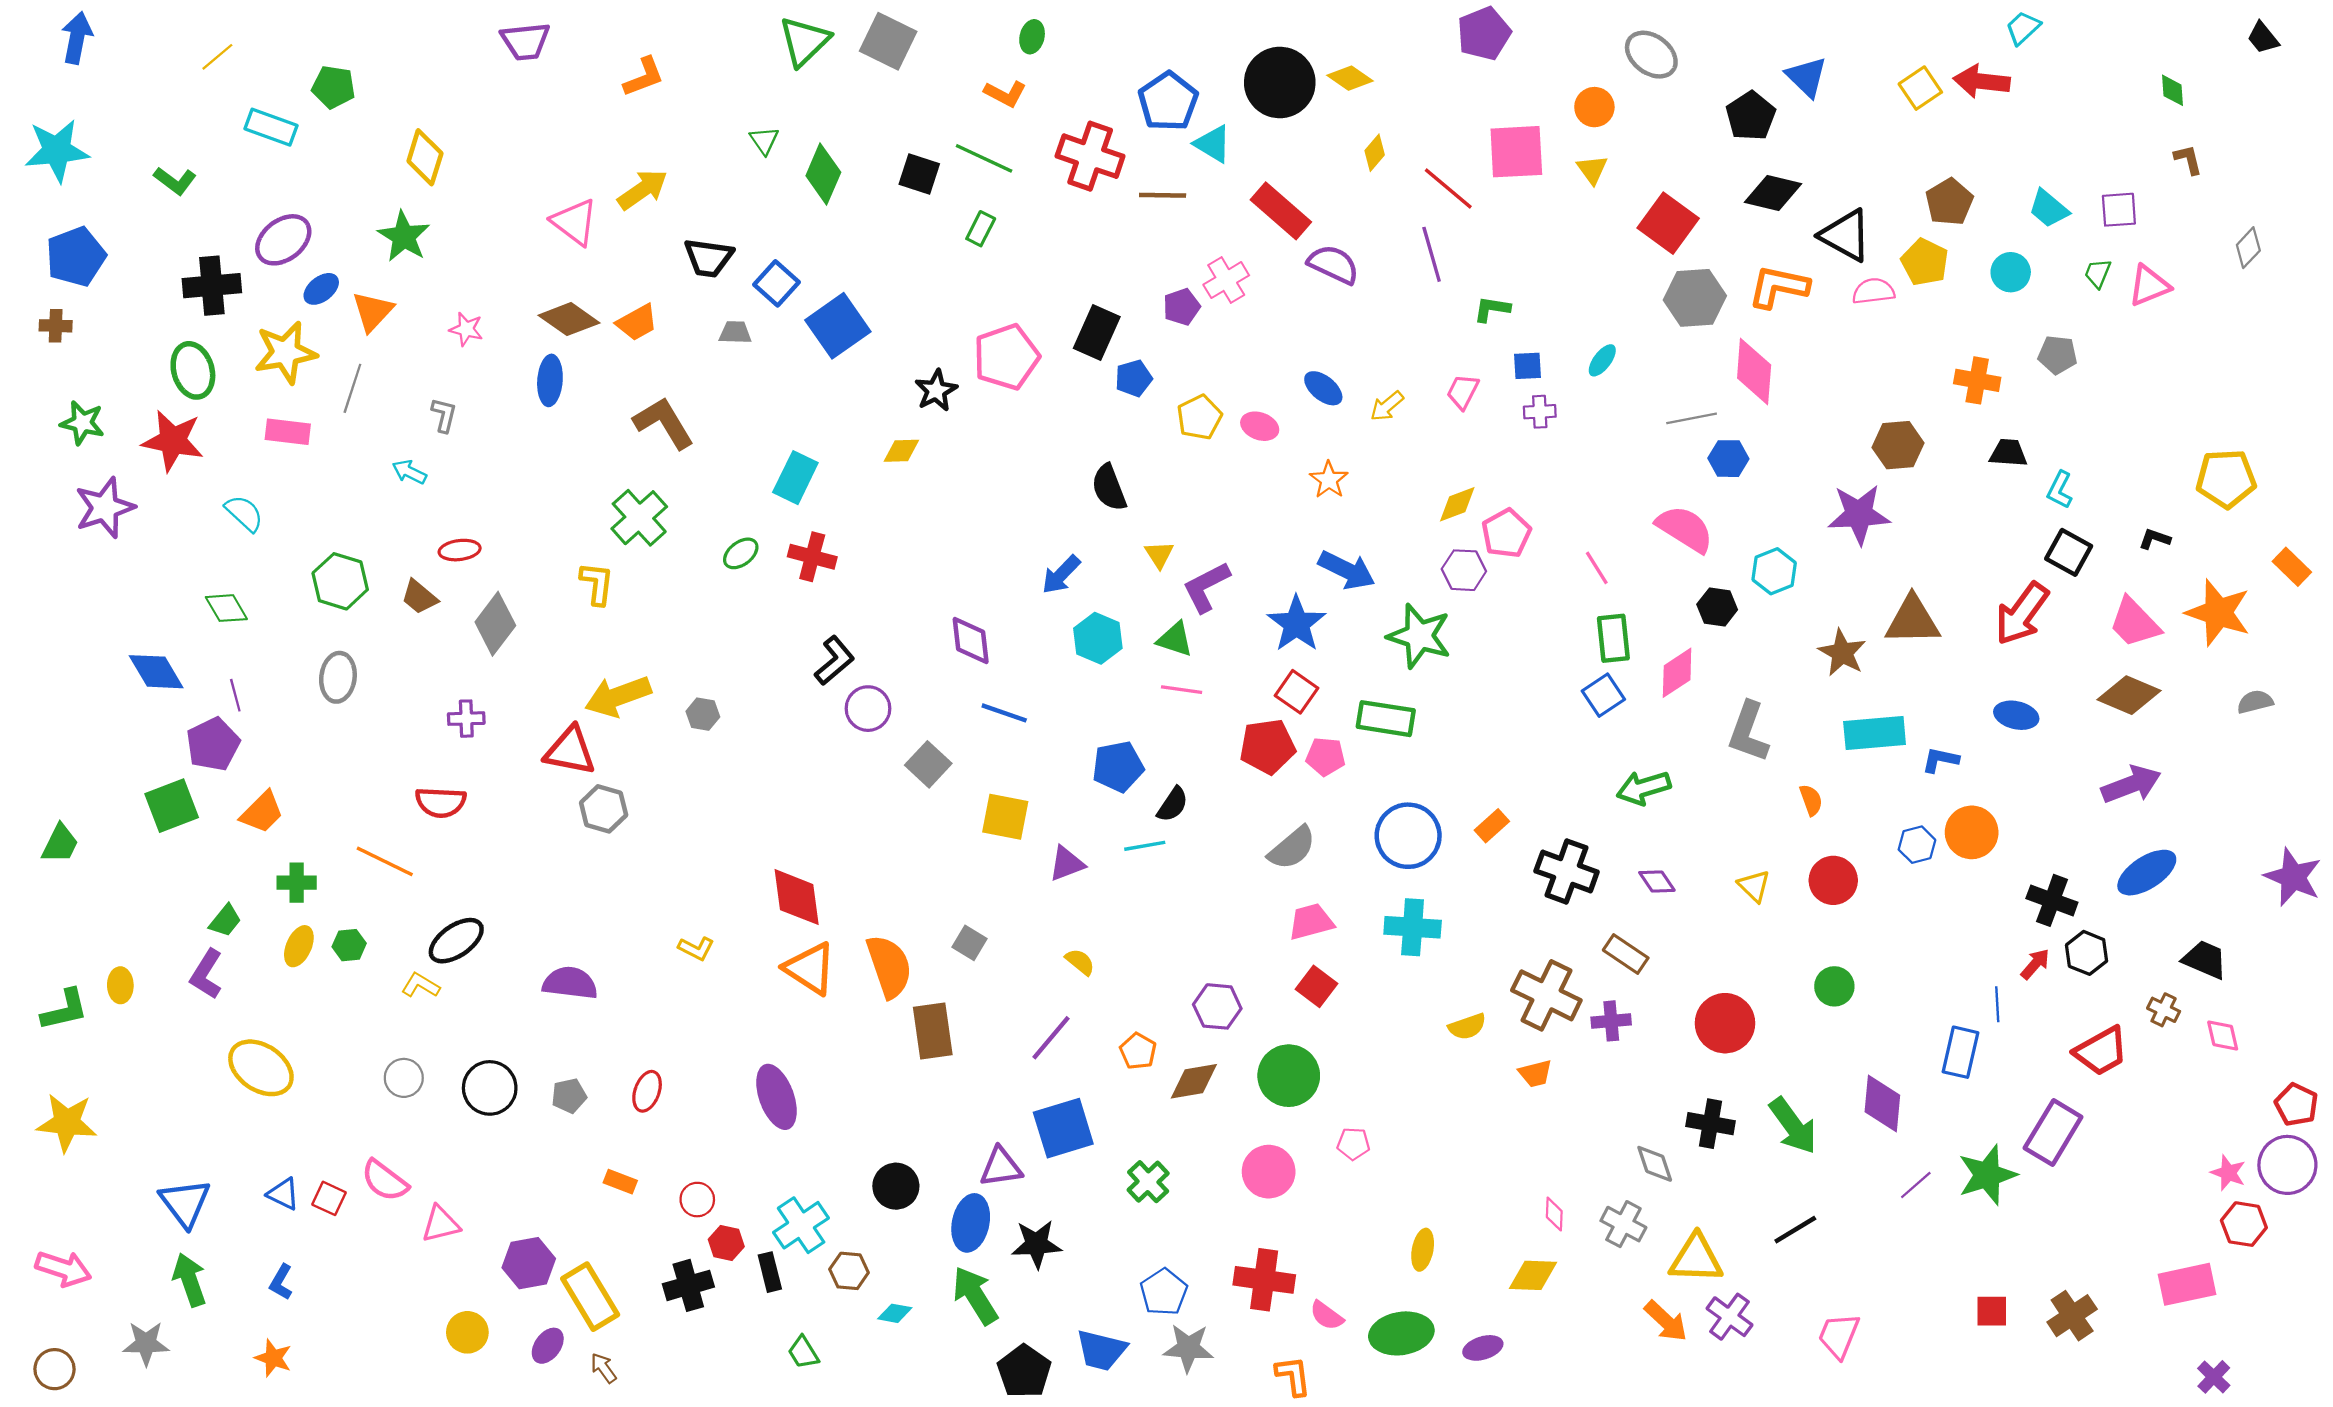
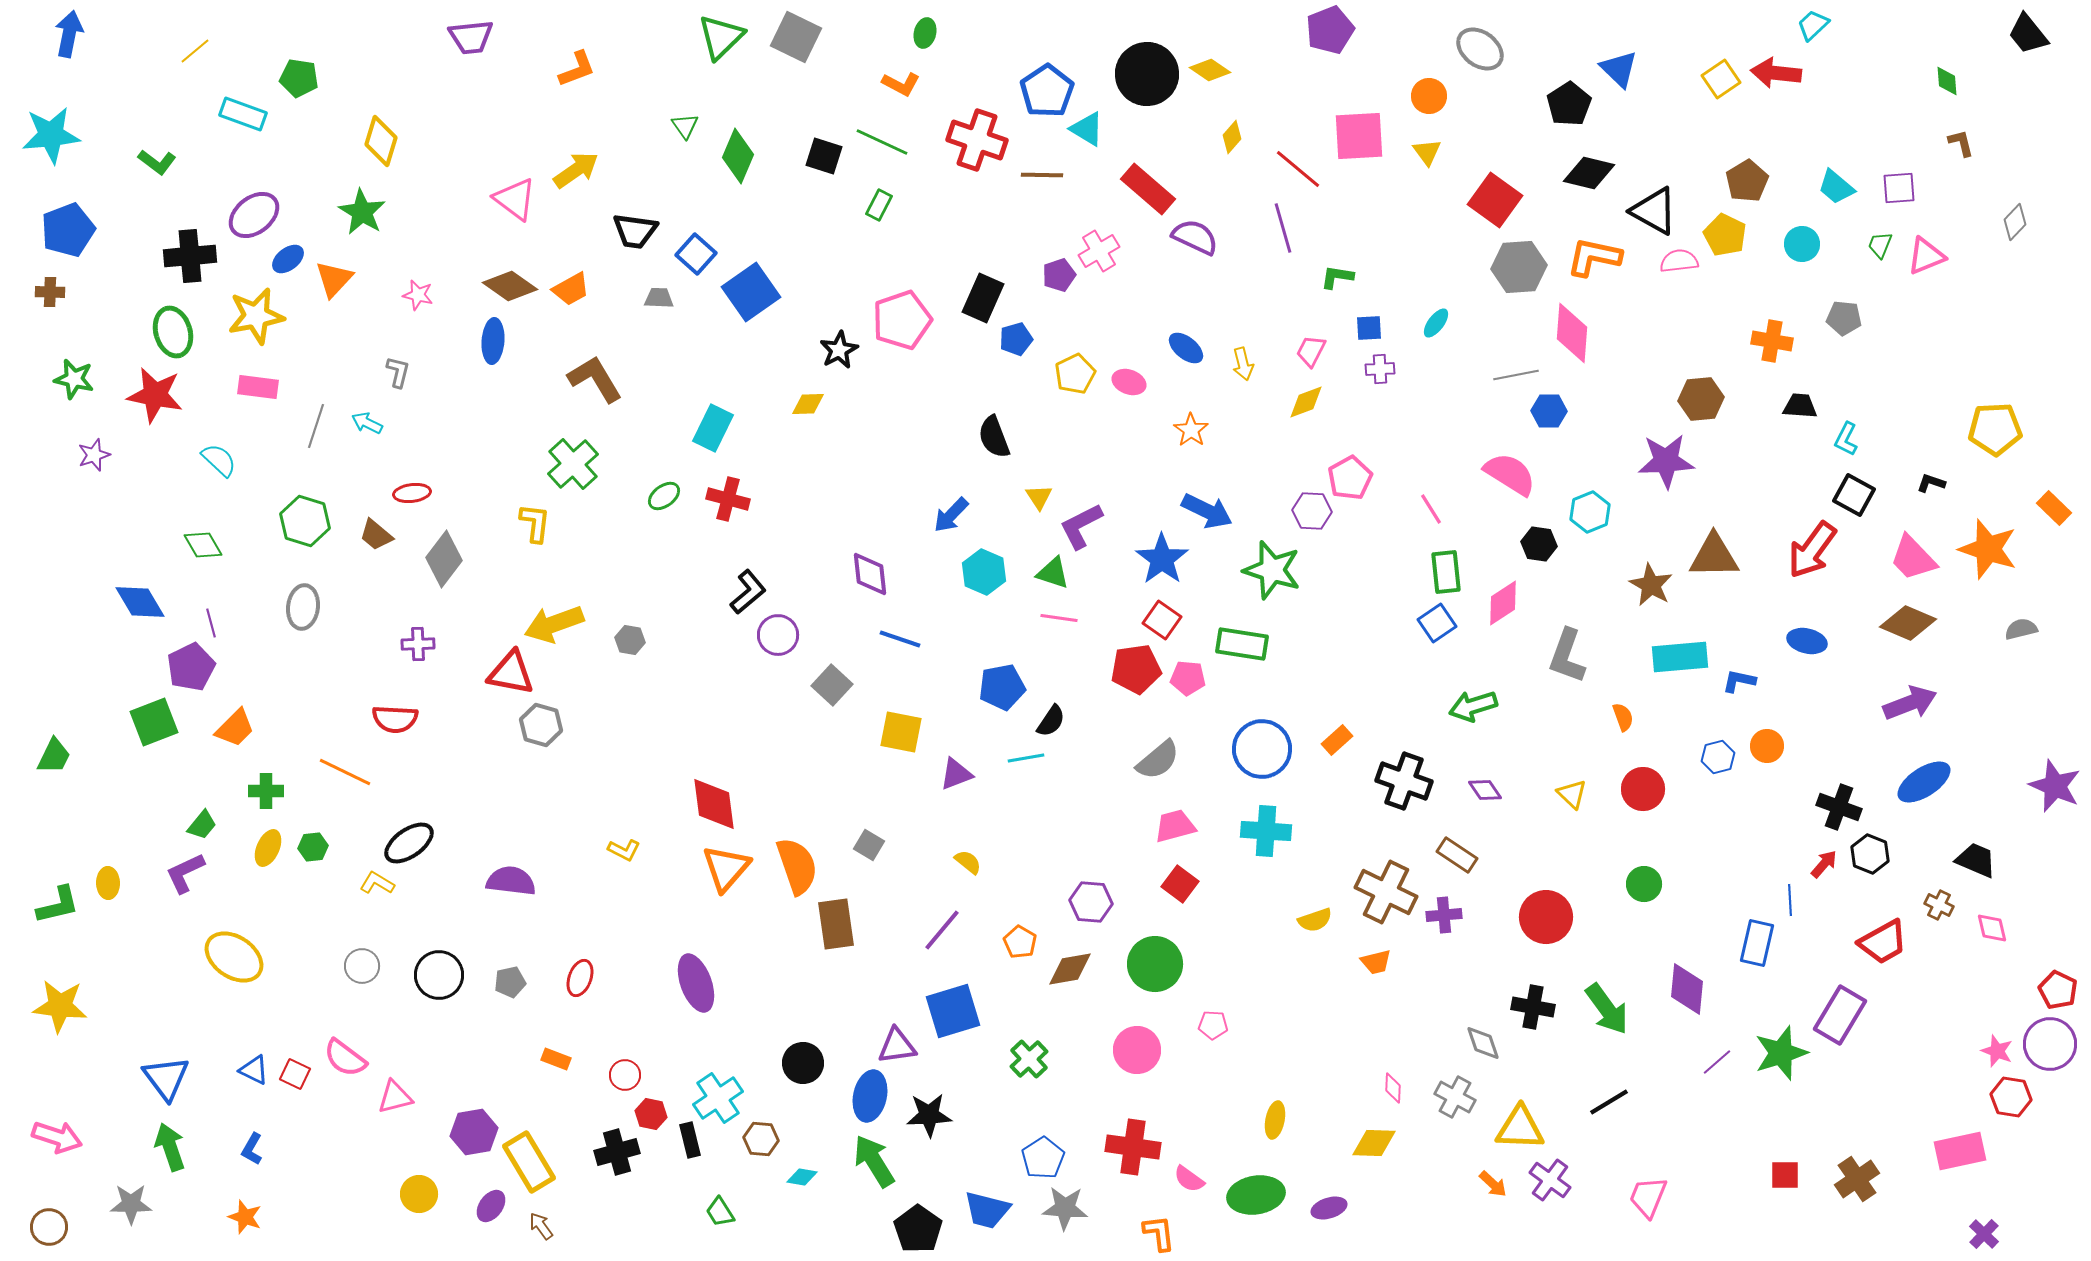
black trapezoid: (2263, 38) -> (2028, 34), size x1.4
gray line: (352, 388) -> (316, 426), moved
yellow arrow: (1387, 406) -> (1243, 364), turned -64
yellow diamond: (1457, 504) -> (1306, 402), moved
purple star: (105, 508) -> (94, 455), size x0.6
orange circle: (1972, 832) -> (1767, 746), size x0.7
orange triangle: (810, 969) -> (726, 868), turned 38
purple L-shape: (206, 974) -> (185, 873), turned 33
orange arrow: (1666, 1321) -> (1493, 1184), size x0.7

